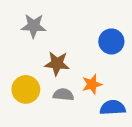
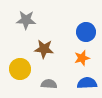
orange star: (92, 84) -> (82, 58), moved
gray semicircle: (63, 95) -> (49, 84), moved

